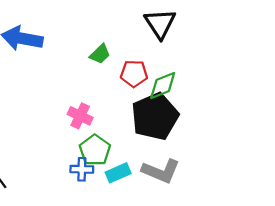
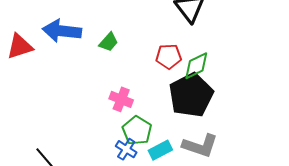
green trapezoid: (100, 54) -> (109, 42), moved
blue cross: (82, 169) -> (126, 149), turned 35

